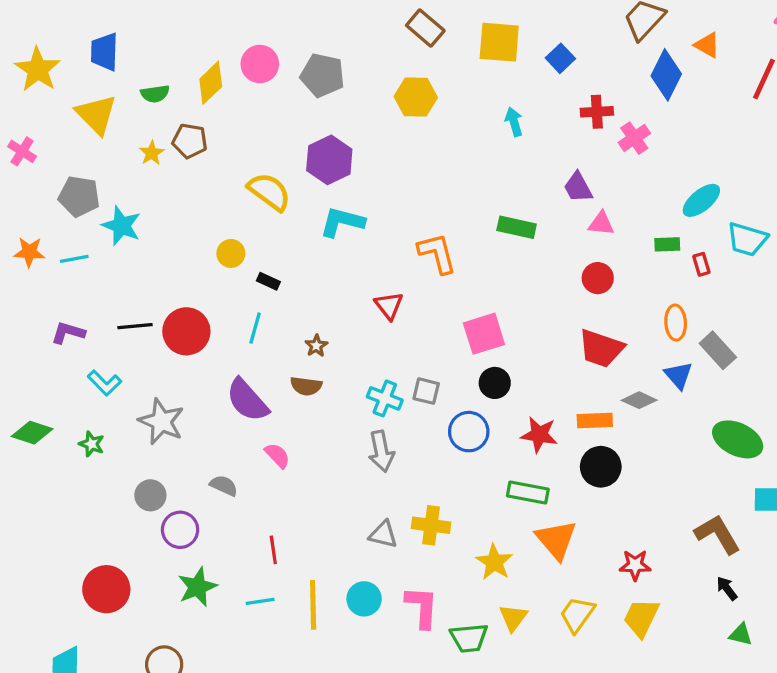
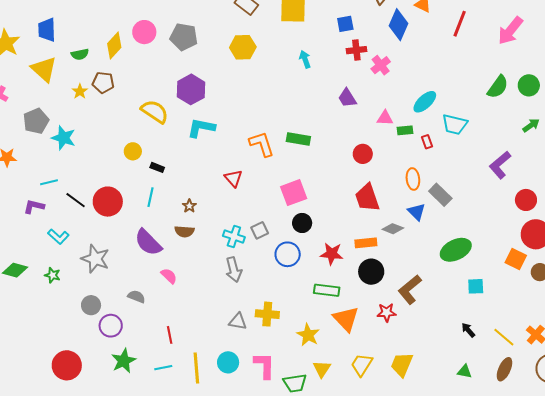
blue square: (560, 58) -> (345, 24), moved, turned 36
gray pentagon: (79, 196) -> (36, 121), turned -30
pink triangle: (601, 224) -> (385, 118), moved
green rectangle: (517, 227) -> (298, 139), moved
cyan line: (74, 259) -> (49, 182), moved
black line: (135, 326) -> (76, 200), turned 45
red trapezoid: (601, 348) -> (367, 198), turned 56
gray square: (426, 391) -> (260, 230), turned -36
green ellipse: (738, 439) -> (456, 250), turned -48
brown L-shape: (718, 534) -> (410, 290), moved, turned -96
red star: (635, 565) -> (387, 313), moved
black arrow: (727, 588) -> (468, 330), moved

